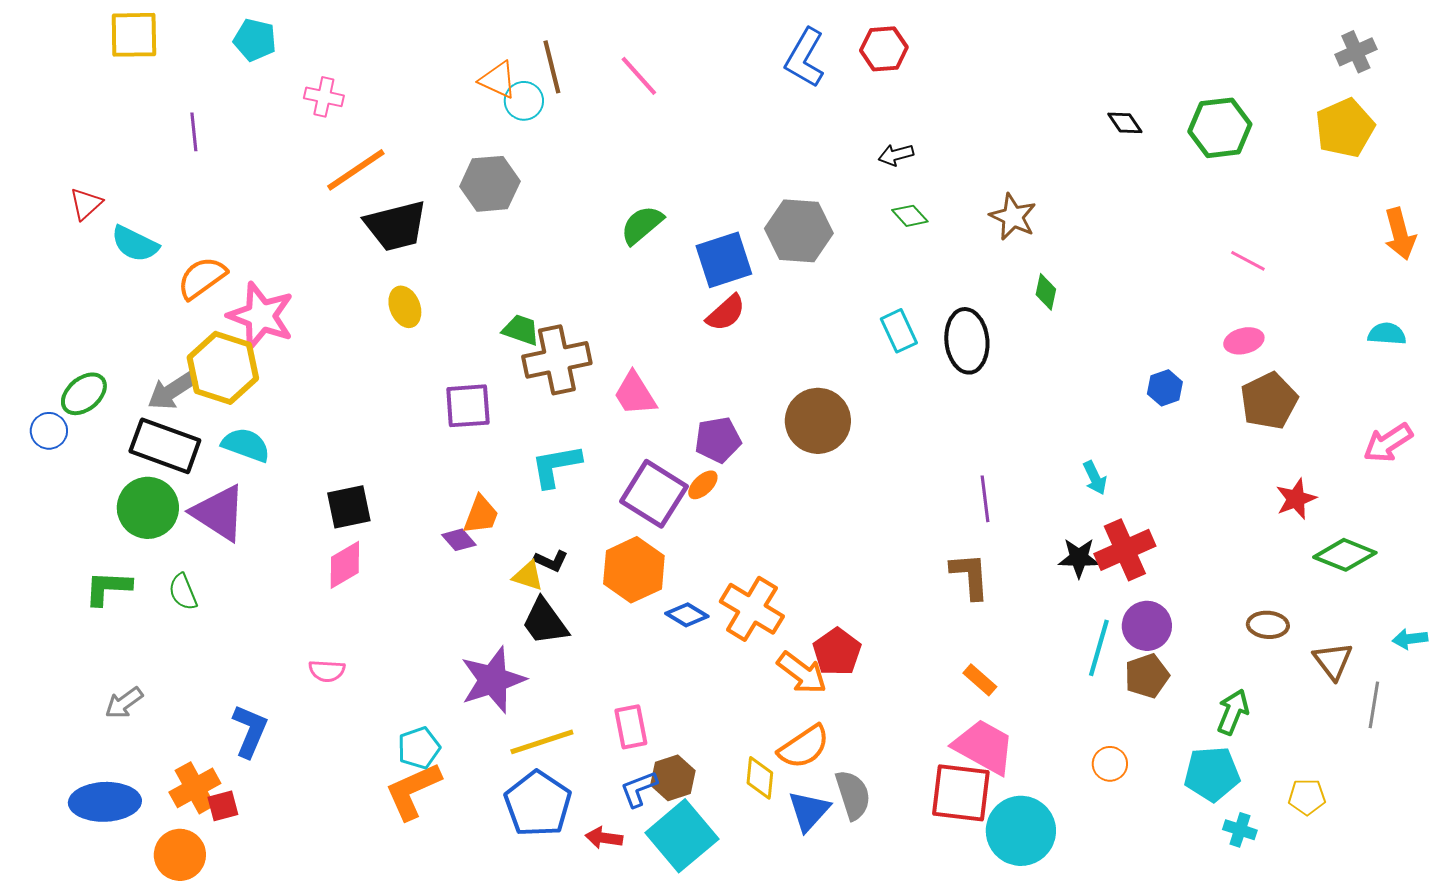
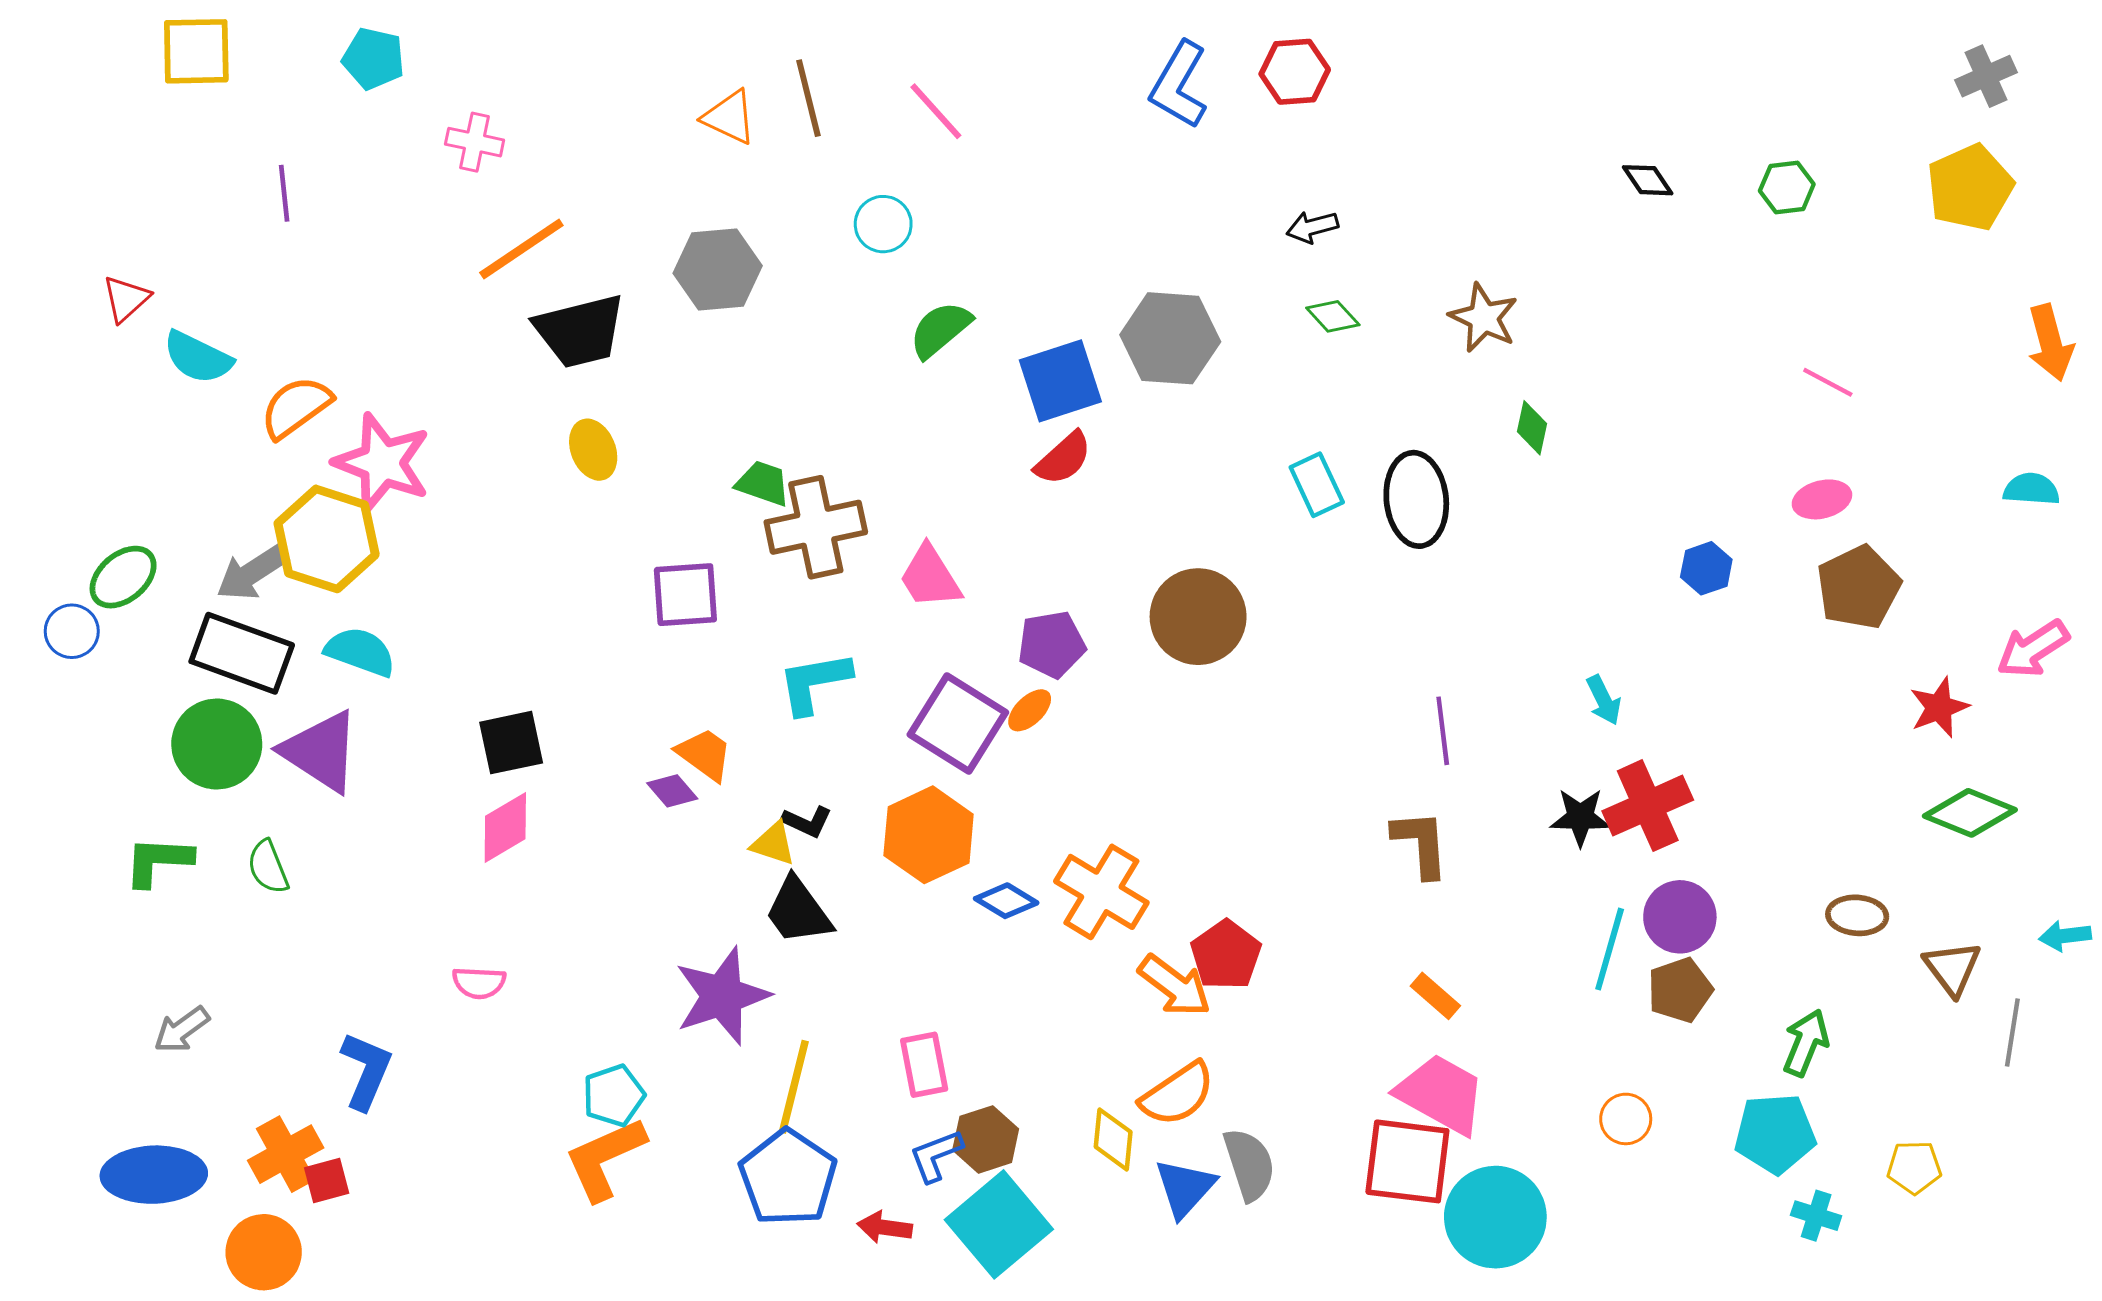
cyan circle: (524, 101) -> (883, 224), moved
green hexagon: (1220, 128) -> (1787, 187), size x0.6
red star: (1296, 499) -> (1939, 707), moved
orange trapezoid: (481, 515) -> (704, 754), turned -75
yellow line: (542, 742) -> (794, 1087), turned -58

